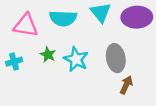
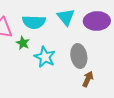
green star: (48, 55) -> (23, 43), moved

